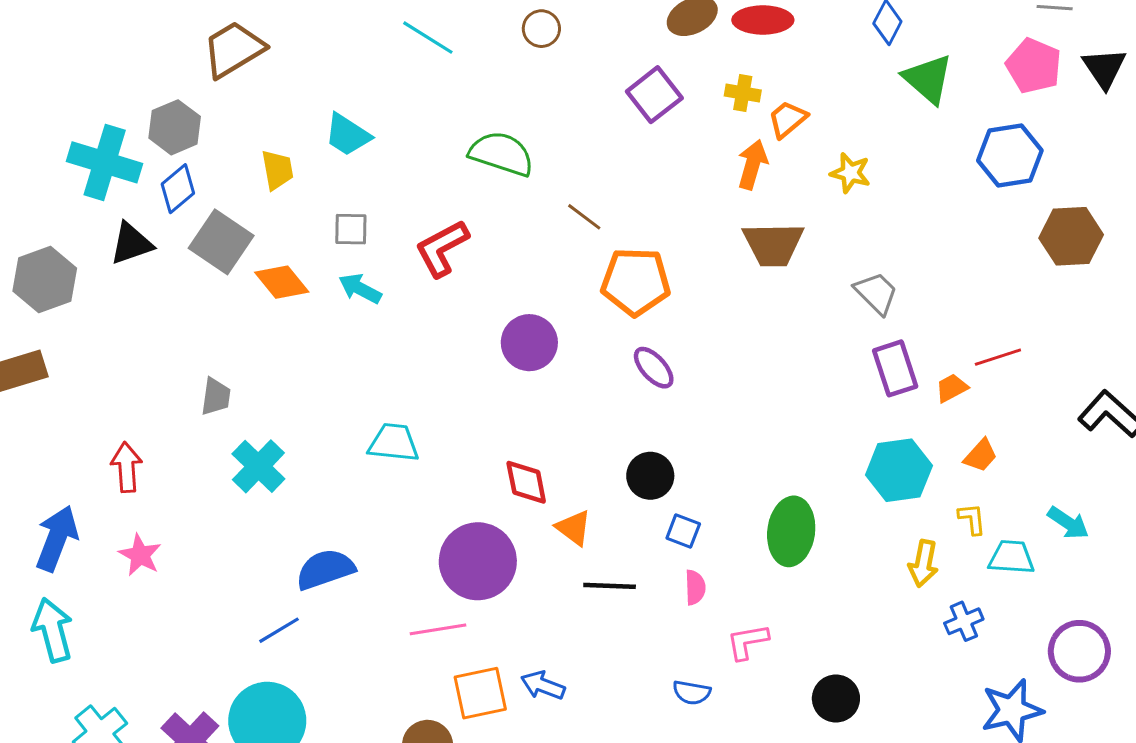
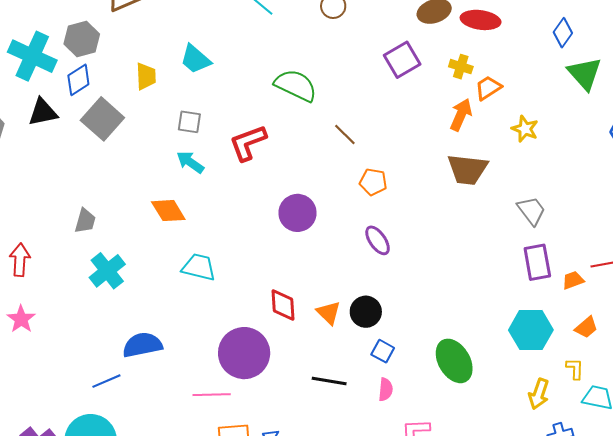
orange diamond: (282, 282) -> (168, 211), moved
orange pentagon: (636, 282) -> (373, 182), size x0.6
orange triangle: (574, 528) -> (329, 313), moved
green ellipse: (791, 531) -> (454, 361), turned -45

